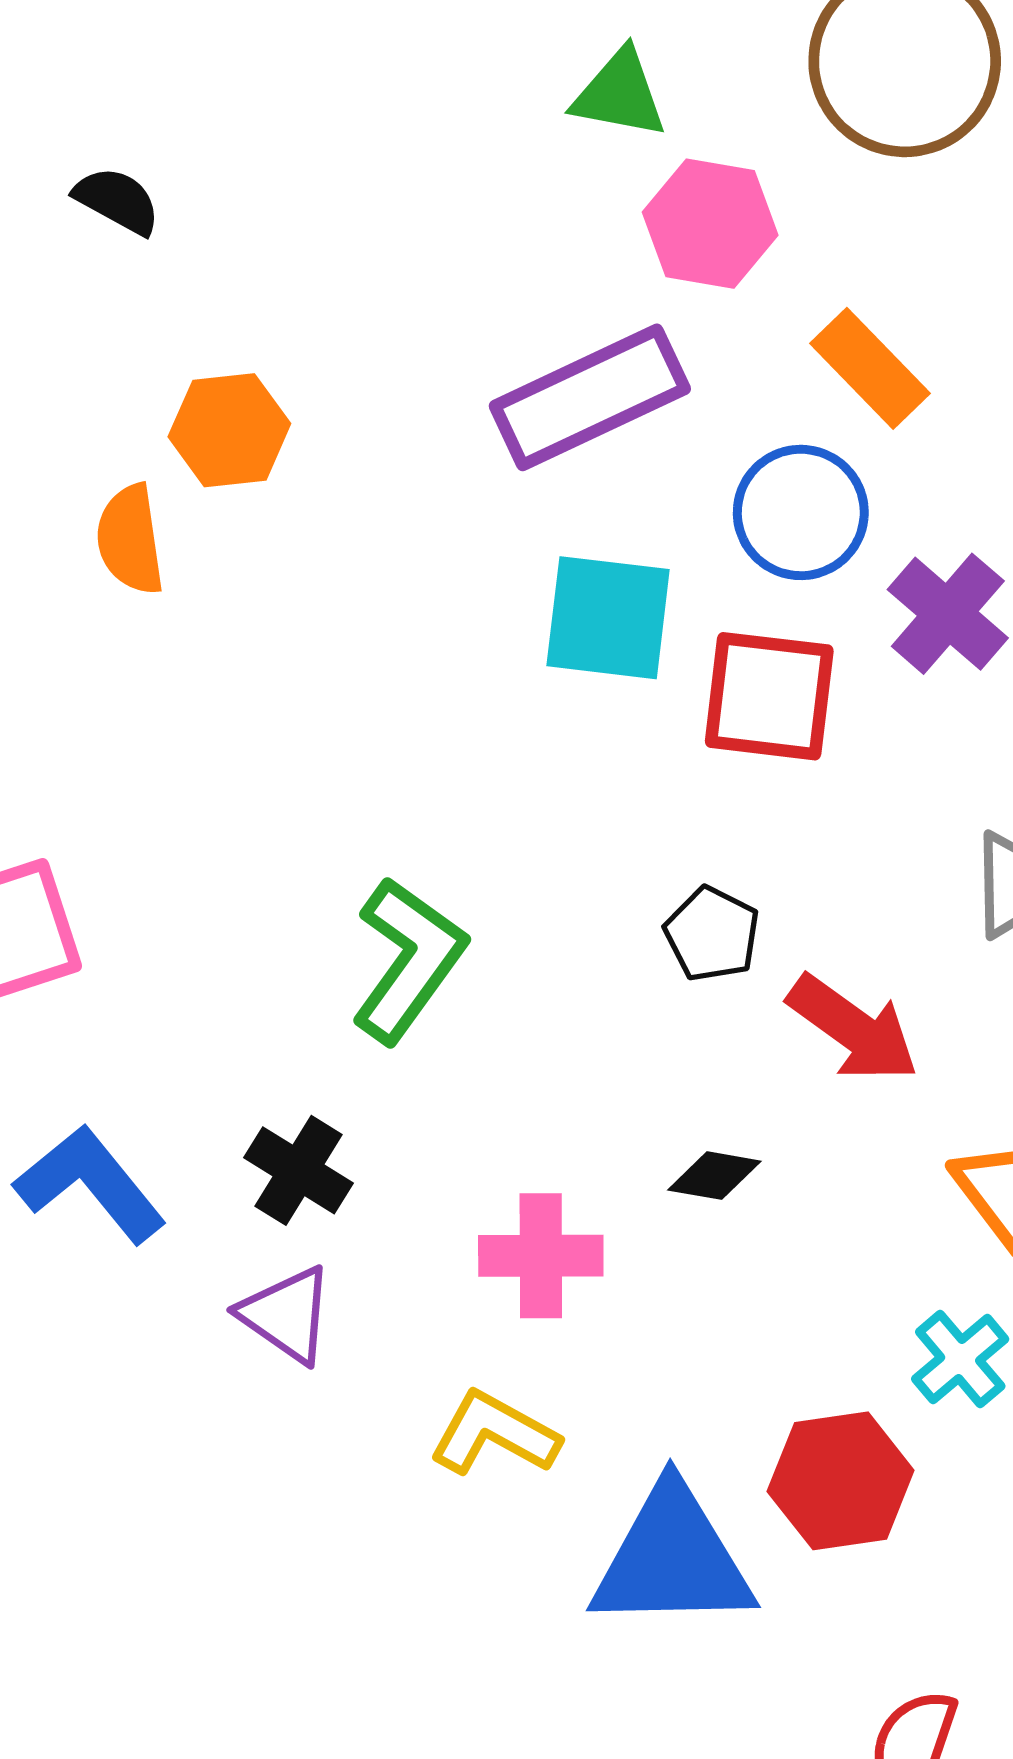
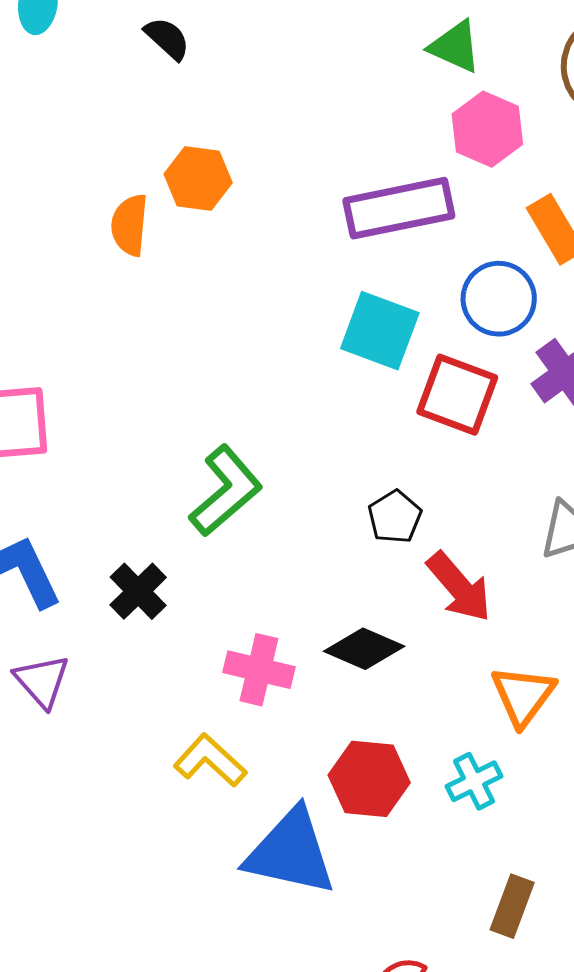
black diamond: (714, 1176) -> (364, 649), size x1.5
purple triangle: (287, 1315) -> (42, 681), moved
red hexagon: (841, 1481) -> (369, 779), moved

